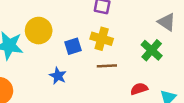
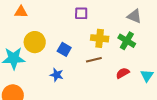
yellow cross: (102, 39) -> (100, 38), moved
blue square: (73, 46) -> (64, 49), turned -32

